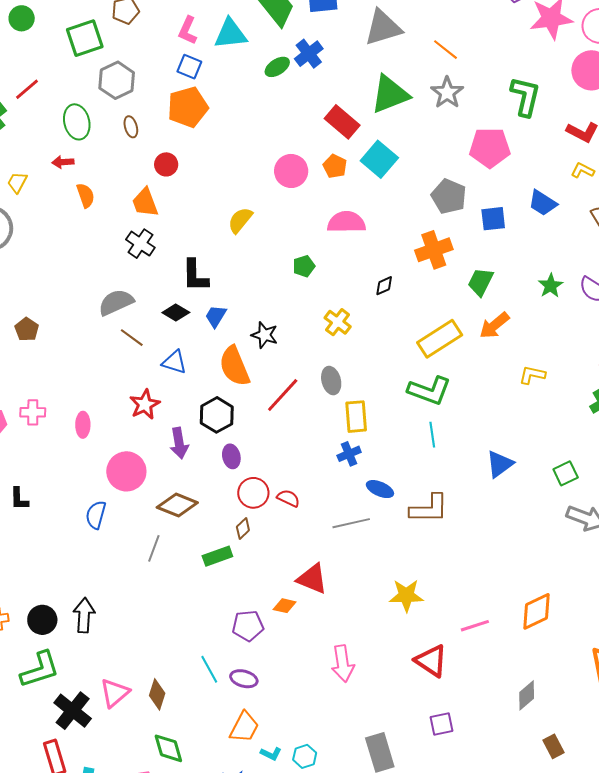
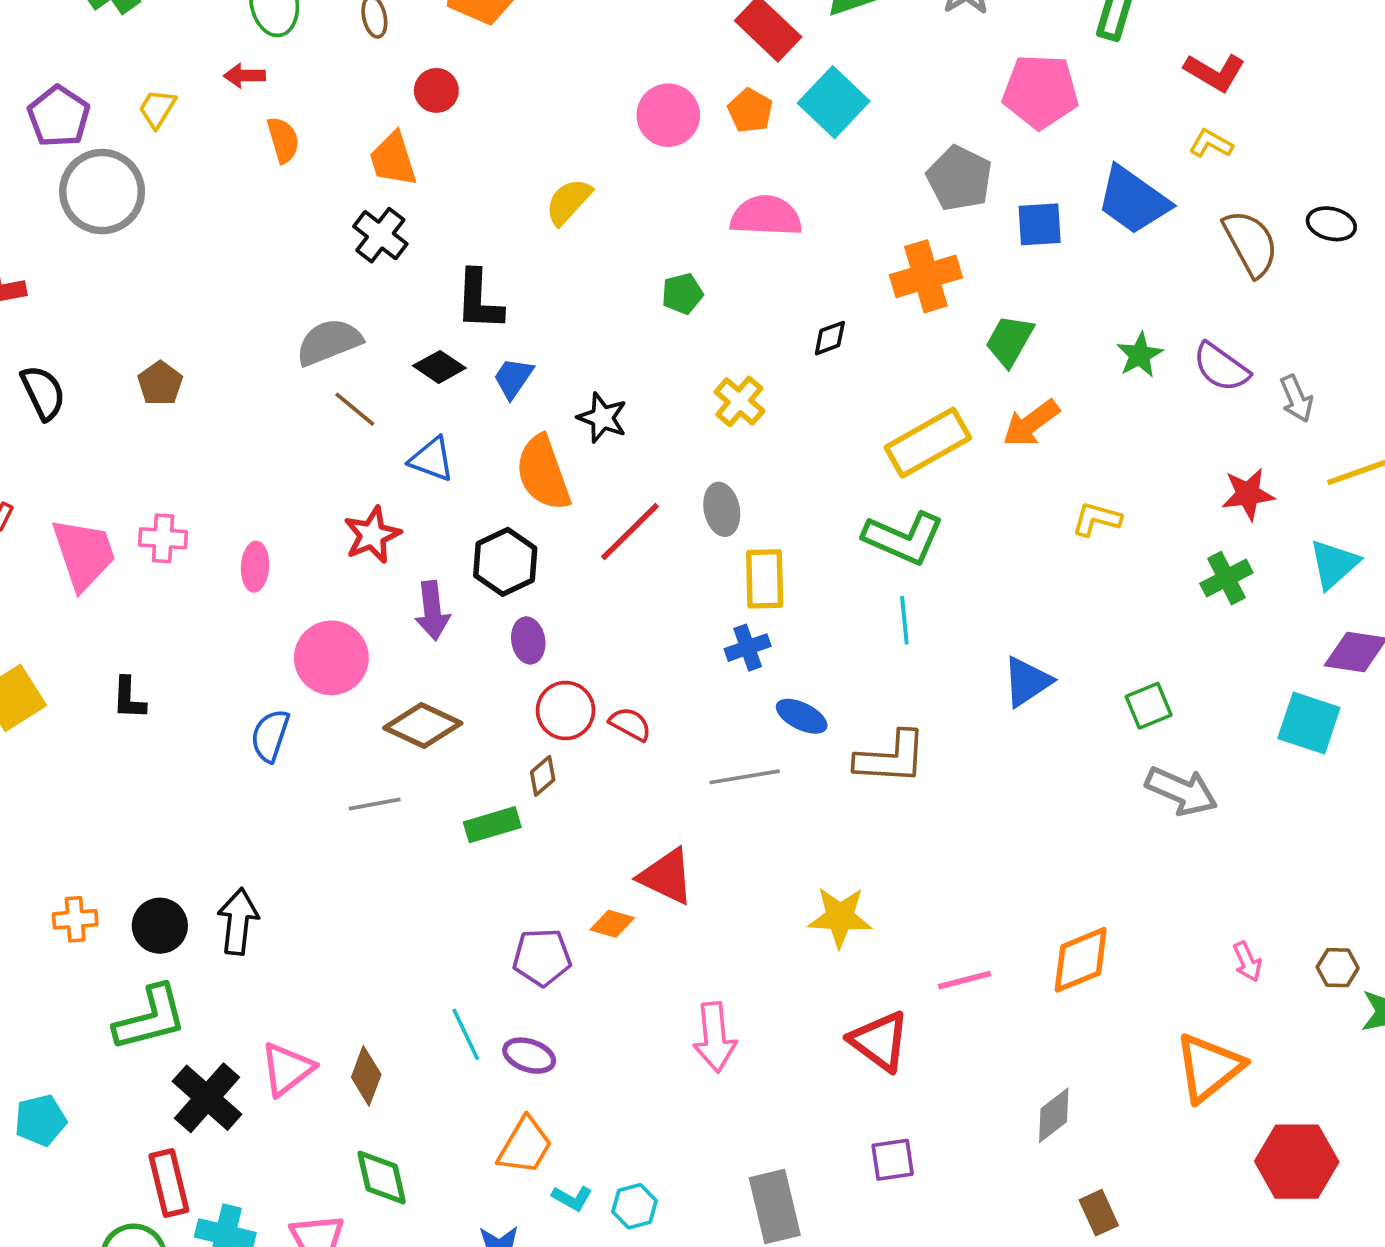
blue trapezoid: (543, 203) -> (1133, 200), size x1.4
gray line: (154, 548) -> (375, 804), turned 56

